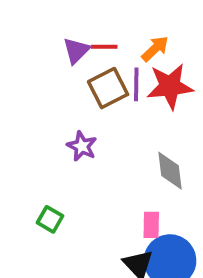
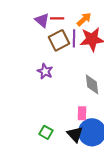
purple triangle: (76, 51) -> (42, 20), turned -35
green square: (50, 219) -> (46, 132), moved

